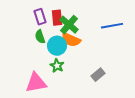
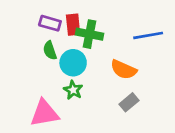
purple rectangle: (40, 17) -> (50, 23), turned -56
green cross: (69, 25) -> (89, 34), turned -30
orange semicircle: (71, 40) -> (124, 70), moved

